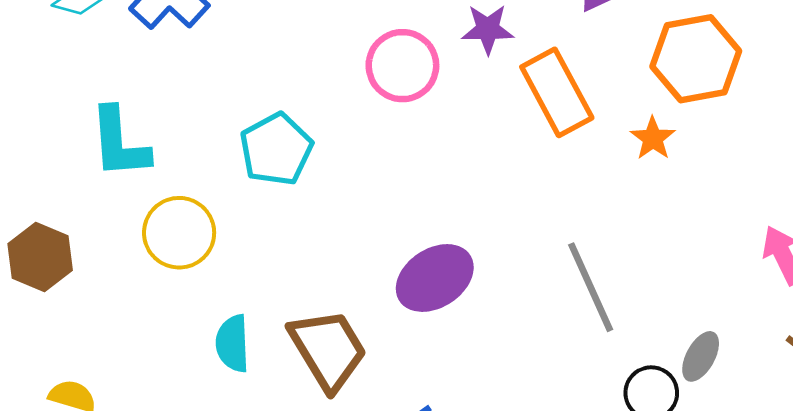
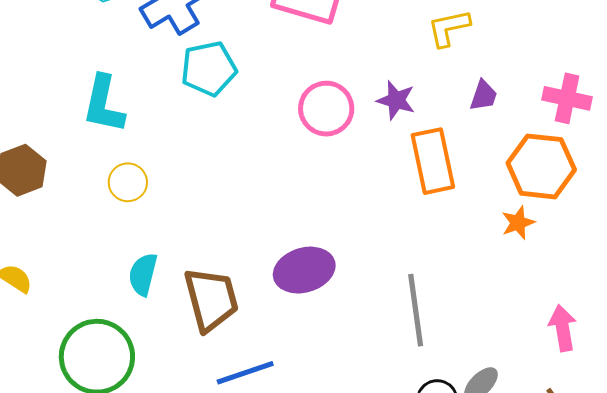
orange star: (653, 138) -> (518, 223), moved
cyan pentagon: (276, 149) -> (209, 69), moved
yellow circle: (179, 233) -> (128, 182), size x0.7

